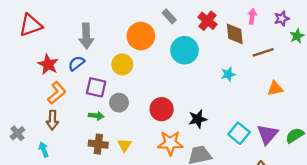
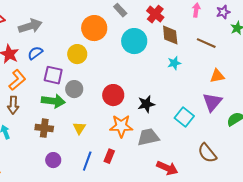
brown diamond: (235, 34) -> (170, 35), moved
gray arrow: (86, 36) -> (30, 26), moved, turned -105
brown line: (263, 52) -> (206, 43), turned 42
green arrow: (96, 116) -> (53, 101), size x1.6
purple triangle: (267, 134) -> (212, 102), moved
brown cross: (98, 144) -> (44, 128), moved

